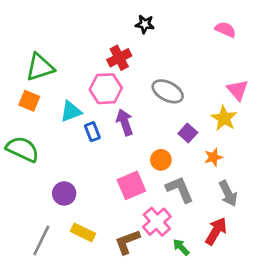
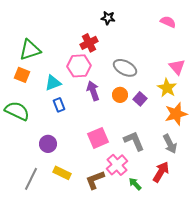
blue rectangle: (92, 132) -> (59, 105), moved
orange star: (213, 157) -> (176, 114), moved, size x1.6
orange circle: (161, 160) -> (120, 95), moved

